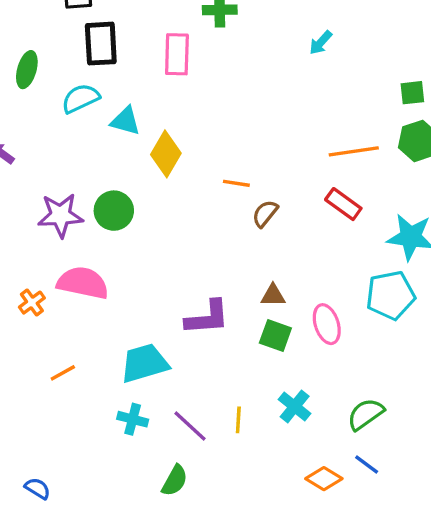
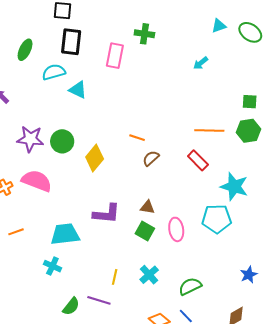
yellow diamond: (166, 154) -> (95, 158), moved
purple line: (190, 426) -> (99, 300), moved, turned -35

